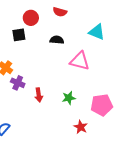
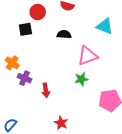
pink triangle: (80, 61) -> (87, 56), turned -35
green star: (69, 98) -> (81, 79), moved
red star: (81, 127) -> (61, 123), moved

